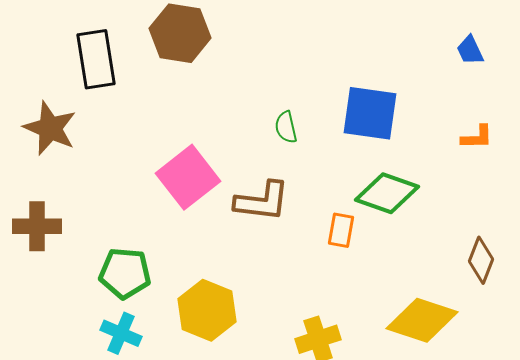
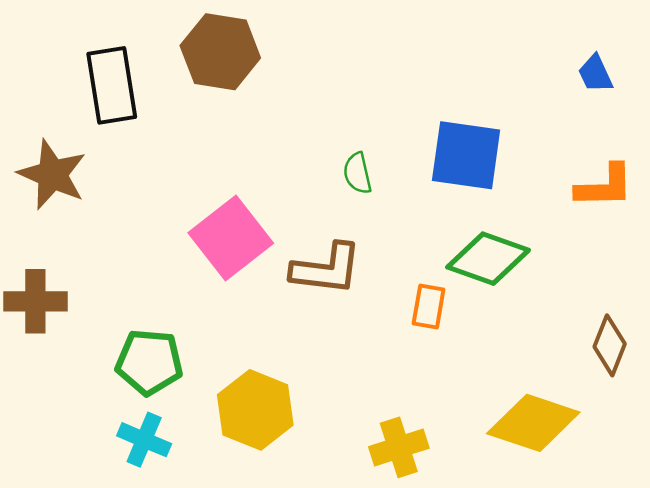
orange L-shape: (477, 137) -> (604, 186), size x1.4

